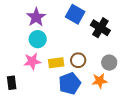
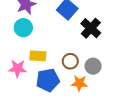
brown circle: (78, 60) -> (70, 61), moved
pink star: (32, 61) -> (18, 69), moved

